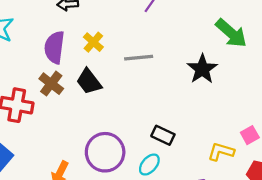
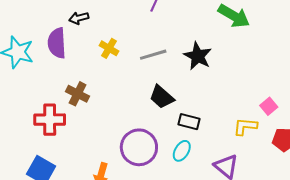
purple semicircle: (54, 47) -> (57, 43), moved
black star: (202, 69) -> (198, 56), moved
black trapezoid: (89, 82) -> (162, 97), moved

